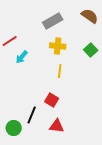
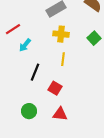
black line: (32, 115) -> (35, 72), moved
green circle: (14, 128) -> (29, 111), moved

